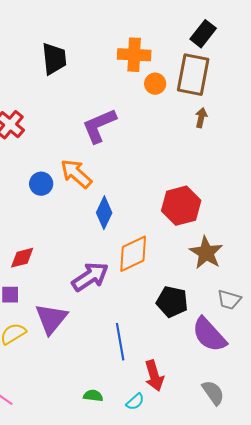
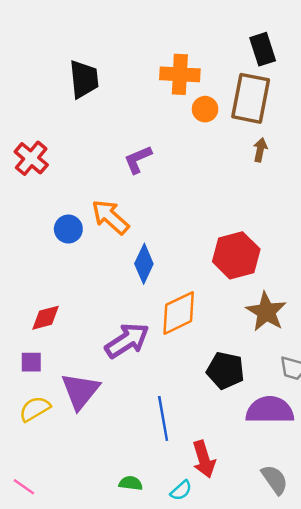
black rectangle: (203, 34) -> (263, 49), turned -56
purple L-shape: (99, 126) -> (138, 159), size x0.7
purple semicircle: (209, 335) -> (270, 410), turned 132

